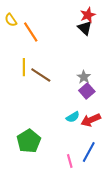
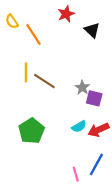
red star: (88, 15) -> (66, 14), moved
gray star: (84, 77) -> (82, 88), moved
purple square: (87, 91) -> (94, 98), turned -35
green pentagon: (29, 141) -> (31, 131), moved

